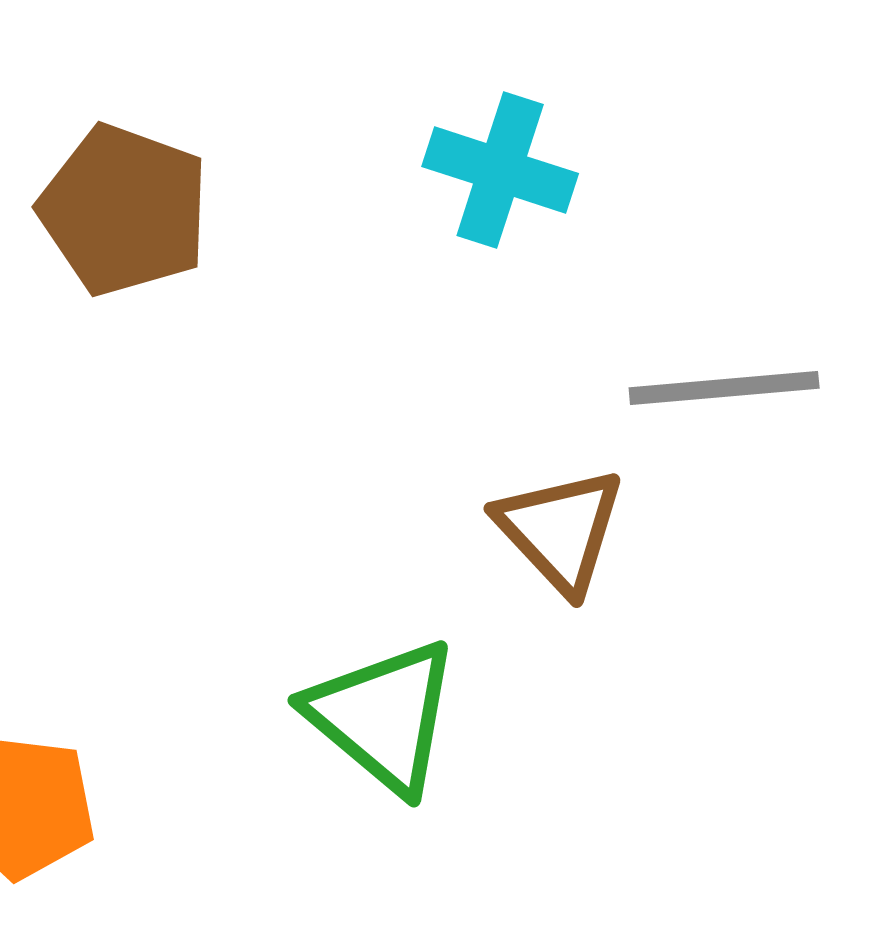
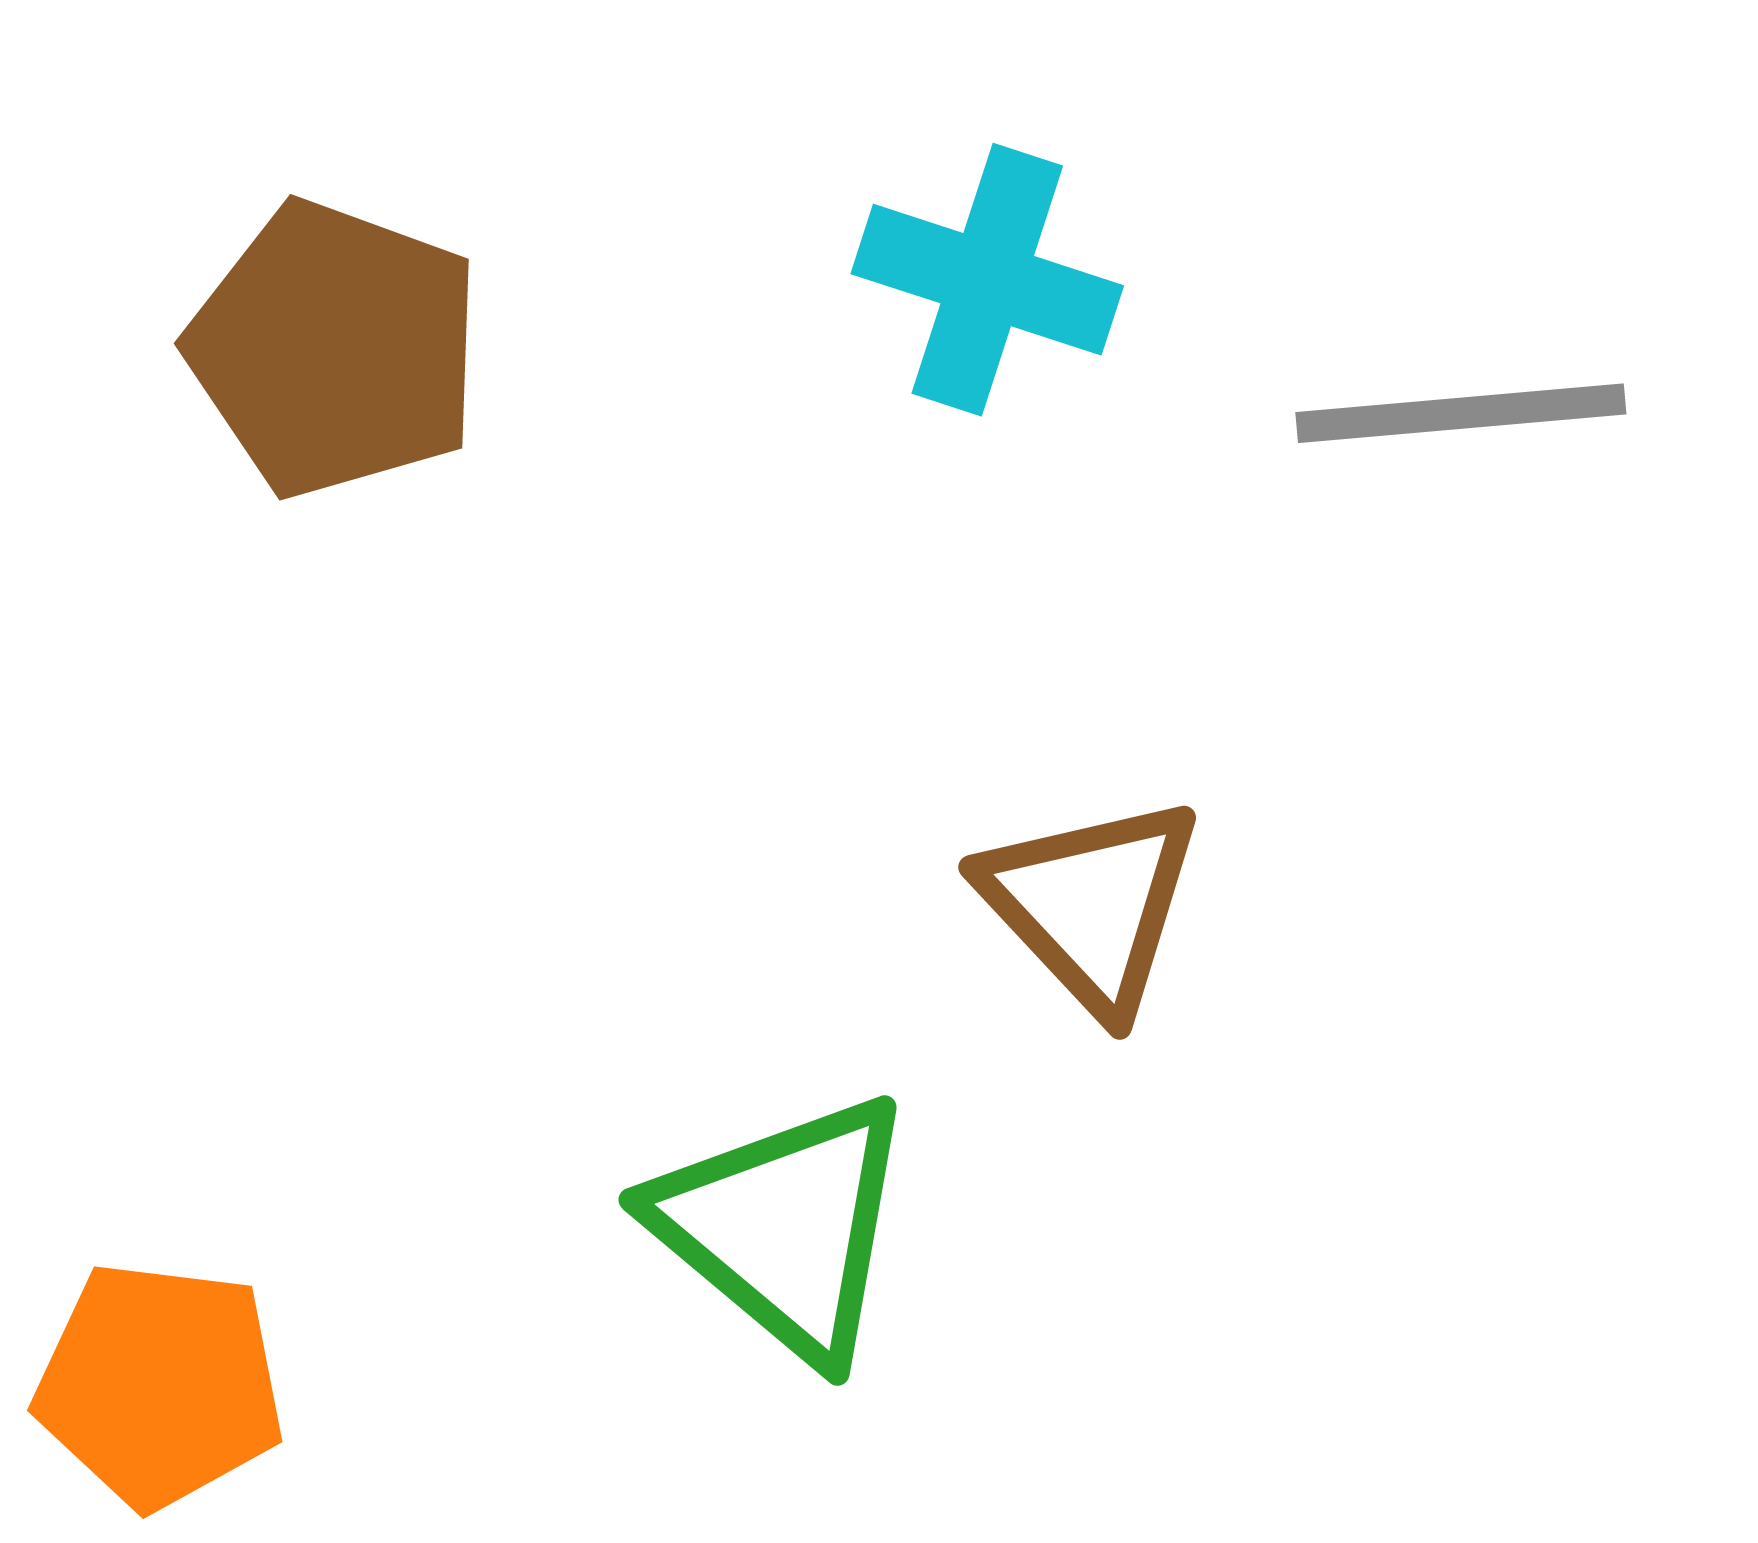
gray line: (724, 388) -> (1461, 413), moved

